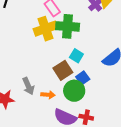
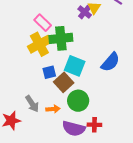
cyan square: (76, 56) -> (75, 66), size x1.5
blue square: (83, 78) -> (49, 72), moved, turned 32

